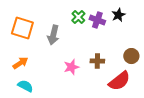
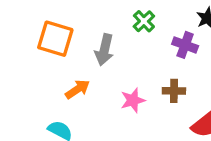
purple cross: (97, 20) -> (185, 45), moved
orange arrow: (20, 63) -> (77, 89), moved

